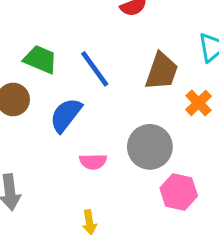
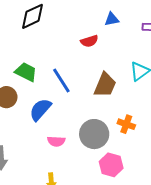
orange cross: (199, 103) -> (126, 124), moved, turned -30

